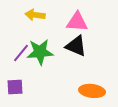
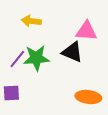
pink triangle: (77, 22) -> (86, 31), moved

